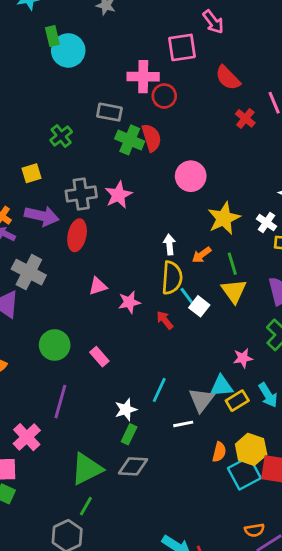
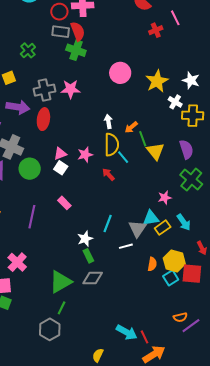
red circle: (164, 96) -> (59, 12), moved
red cross: (245, 118) -> (156, 30), turned 32
red semicircle: (151, 138) -> (78, 31), moved
pink star: (118, 195) -> (71, 89), turned 30
yellow star: (224, 218) -> (157, 81), moved
green line: (232, 264) -> (143, 139), moved
pink star: (129, 302) -> (85, 155), moved
white square: (199, 306) -> (61, 168), moved
green circle: (55, 345) -> (30, 169), moved
purple line: (60, 402) -> (32, 217), moved
green rectangle: (129, 434) -> (88, 256), turned -48
cyan square: (244, 473) -> (171, 278), size x0.7

